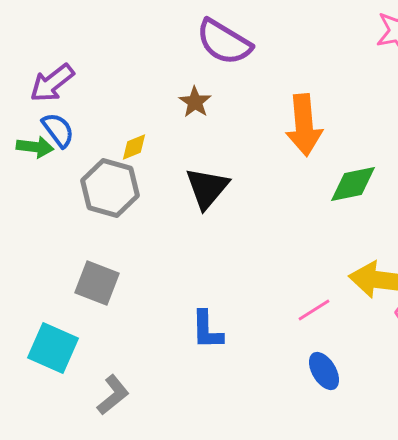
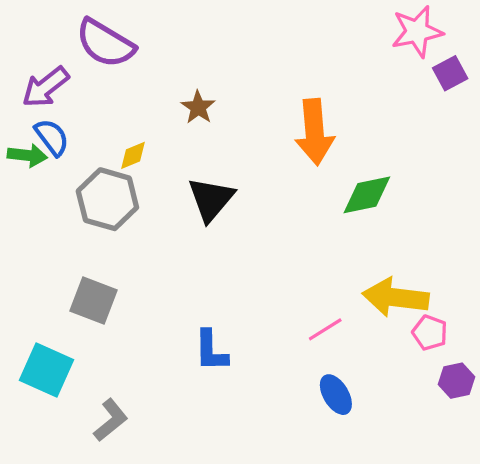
purple semicircle: (224, 42) -> (105, 43), moved

